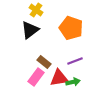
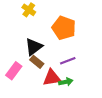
black triangle: (30, 30) -> (34, 47), moved
pink rectangle: (36, 77) -> (14, 71), moved

